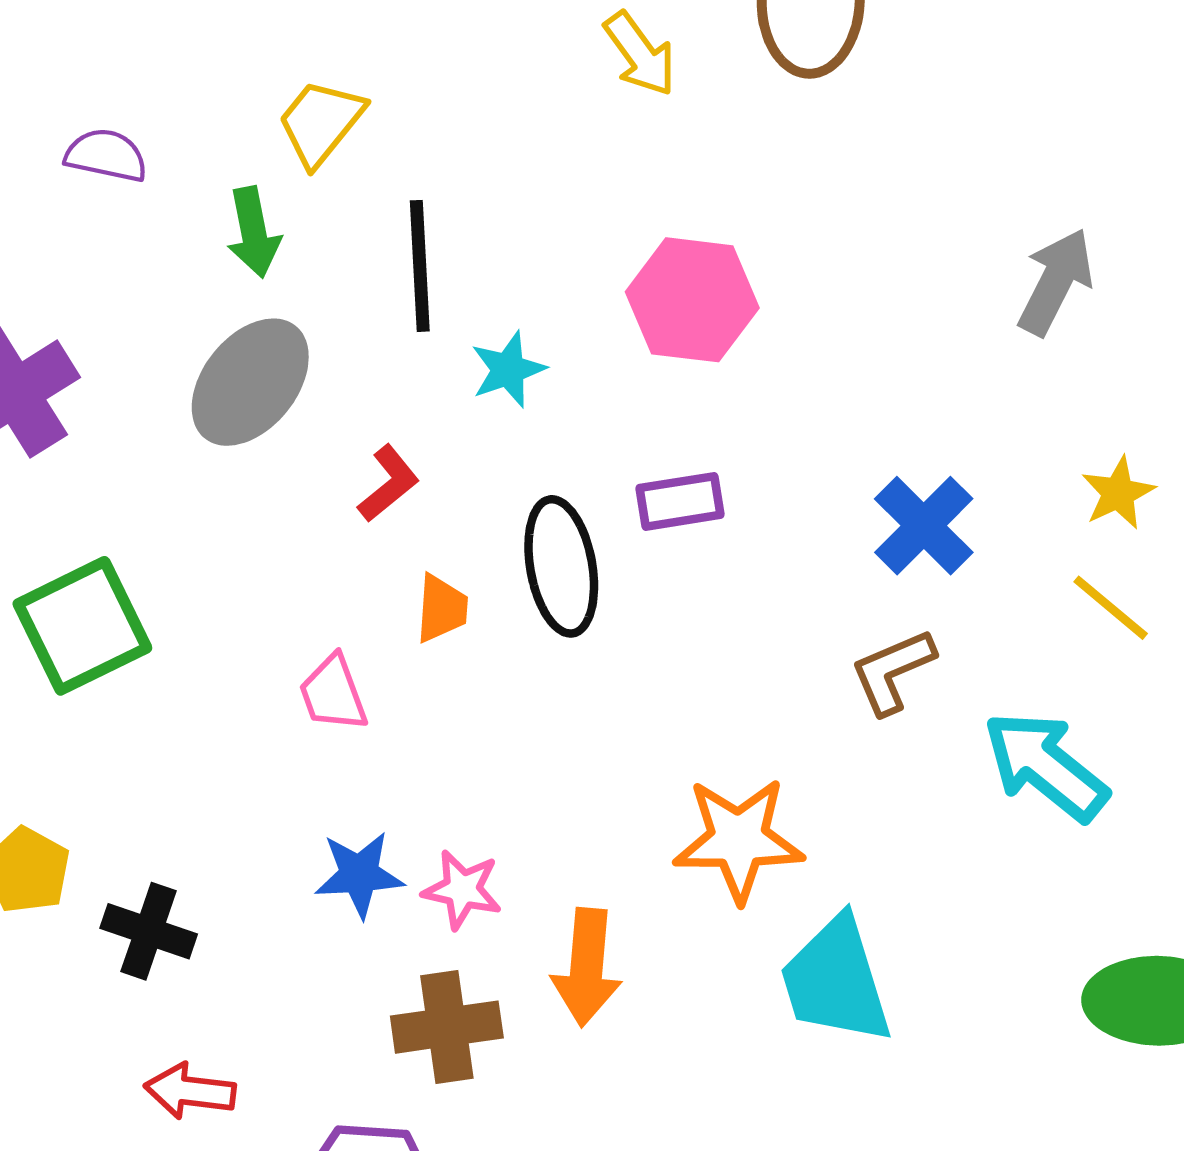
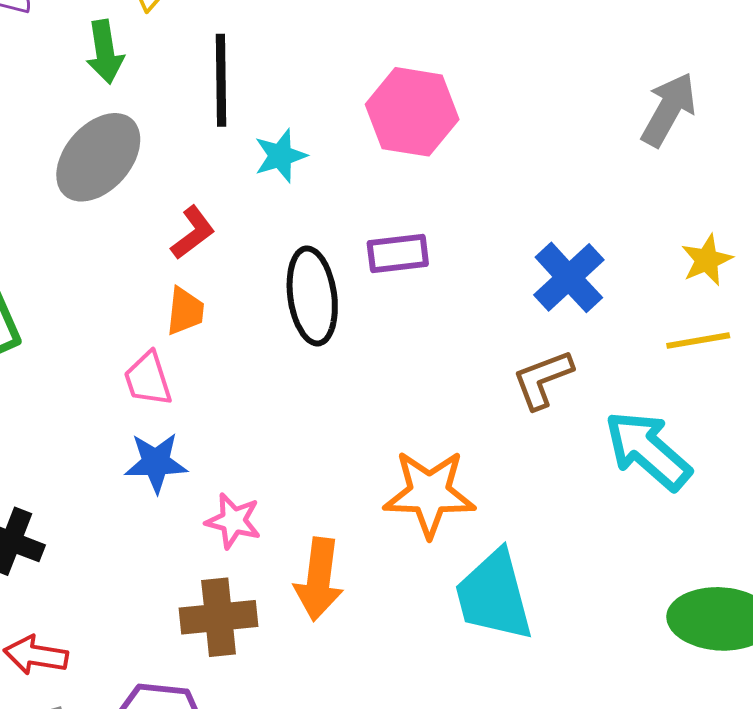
yellow line: (1111, 608) -> (698, 341), turned -52
orange trapezoid: (442, 609) -> (185, 311), moved
blue star: (359, 874) -> (156, 463), moved

